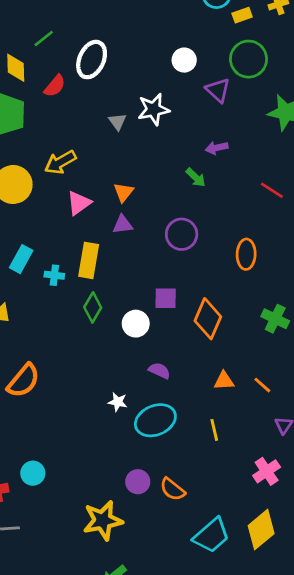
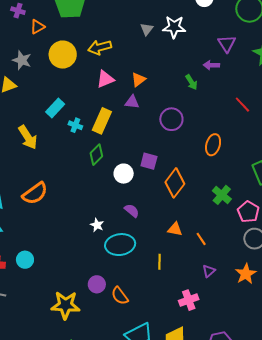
purple triangle: (218, 90) -> (227, 44), moved

